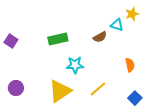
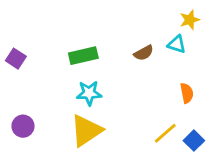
cyan triangle: (117, 25) -> (177, 44), moved
cyan star: (75, 65) -> (89, 93), moved
yellow line: (98, 89) -> (165, 133), moved

